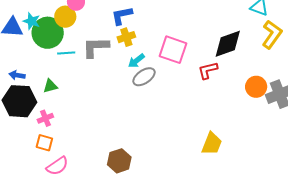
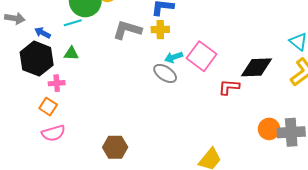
cyan line: (66, 53) -> (73, 23), moved, turned -30
cyan arrow: (136, 61) -> (174, 57), moved
gray ellipse: (144, 77) -> (165, 73), turned 50
orange circle: (256, 87) -> (269, 129), moved

